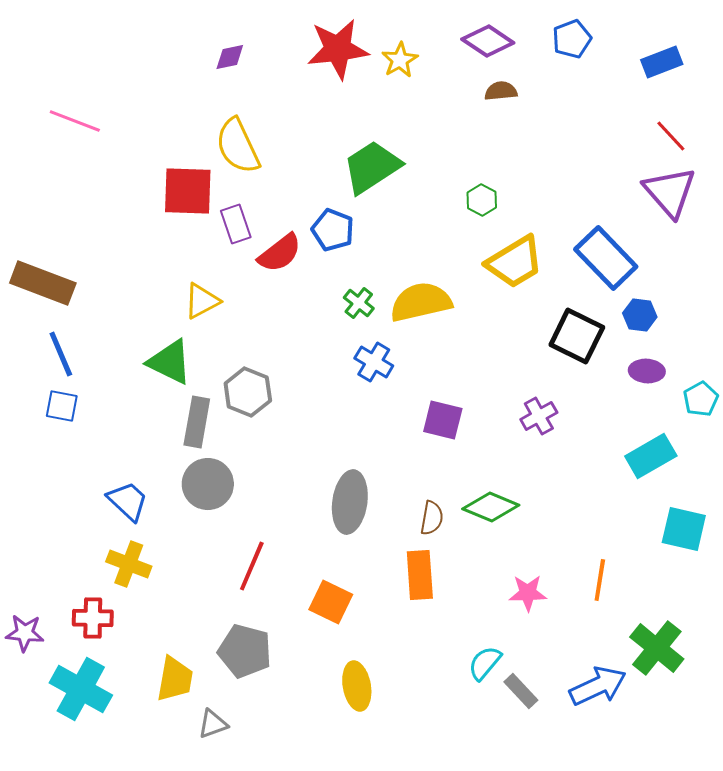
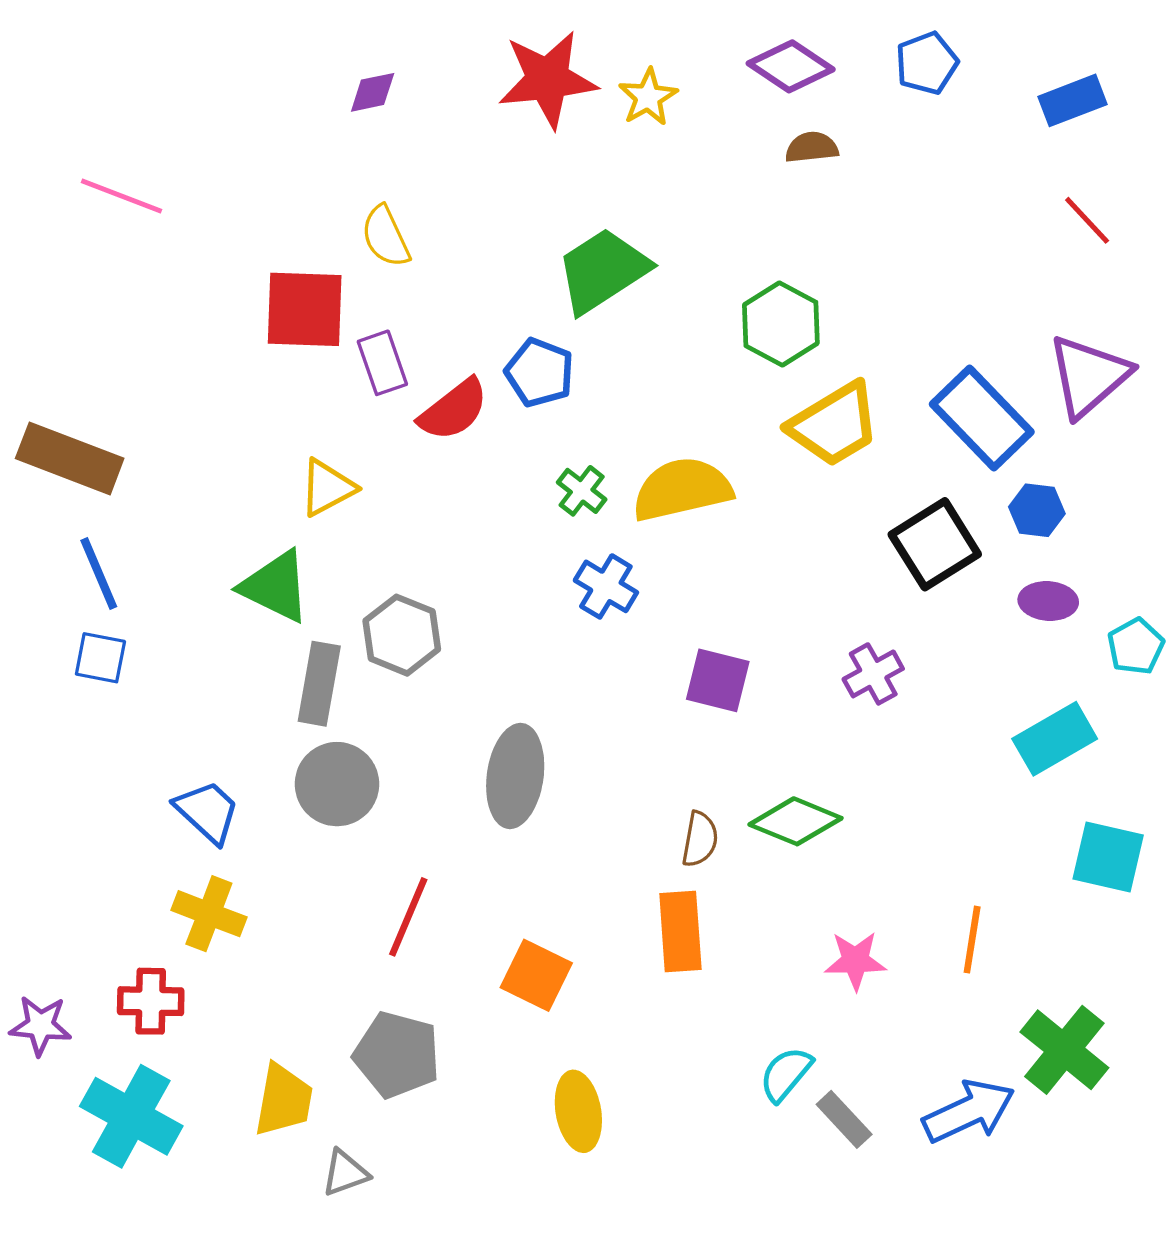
yellow semicircle: (238, 146) -> (386, 236), size x0.7
purple triangle: (670, 192) -> (1089, 376), moved, turned 30
green hexagon: (482, 200) -> (781, 324), size x1.6
black square: (577, 336) -> (935, 544), turned 32
gray ellipse: (350, 502) -> (515, 776), moved

